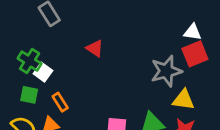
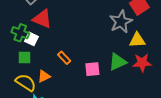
red triangle: (95, 48) -> (42, 19), moved, size x1.5
orange rectangle: (60, 102) -> (64, 58), moved

